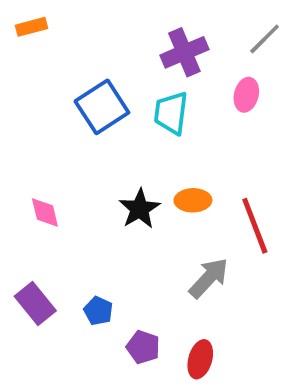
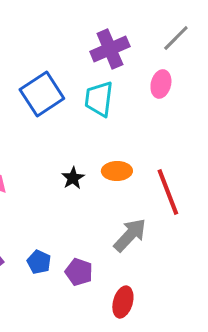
black star: (140, 209) -> (73, 178), size x0.7
purple pentagon: (143, 347) -> (79, 272), moved

